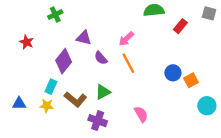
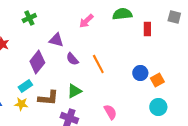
red rectangle: (180, 26) -> (147, 29), turned -40
pink arrow: (126, 39) -> (86, 21), moved
cyan rectangle: (51, 87) -> (25, 86), turned 32
brown L-shape: (75, 99) -> (48, 98), turned -35
cyan circle: (207, 106) -> (158, 107), moved

